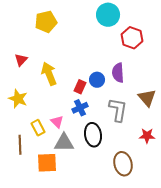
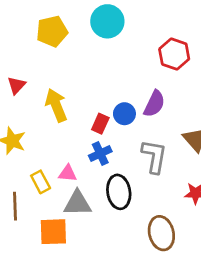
cyan circle: (108, 15) -> (107, 21), moved
purple semicircle: (118, 73) -> (154, 104), turned -150
pink triangle: (57, 122) -> (68, 173), turned -40

